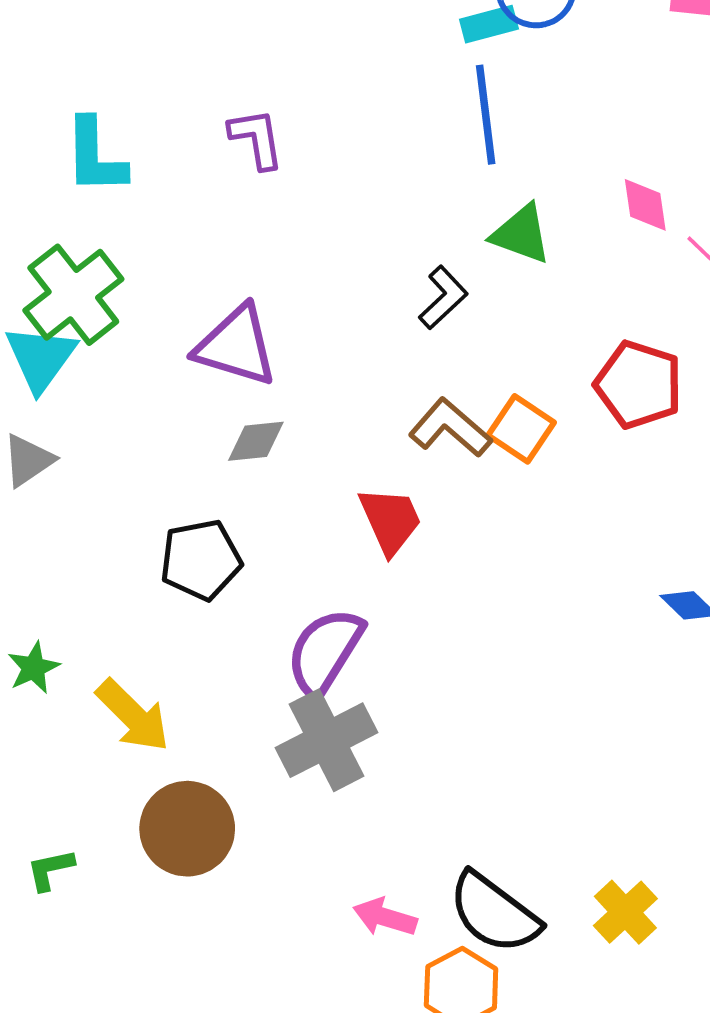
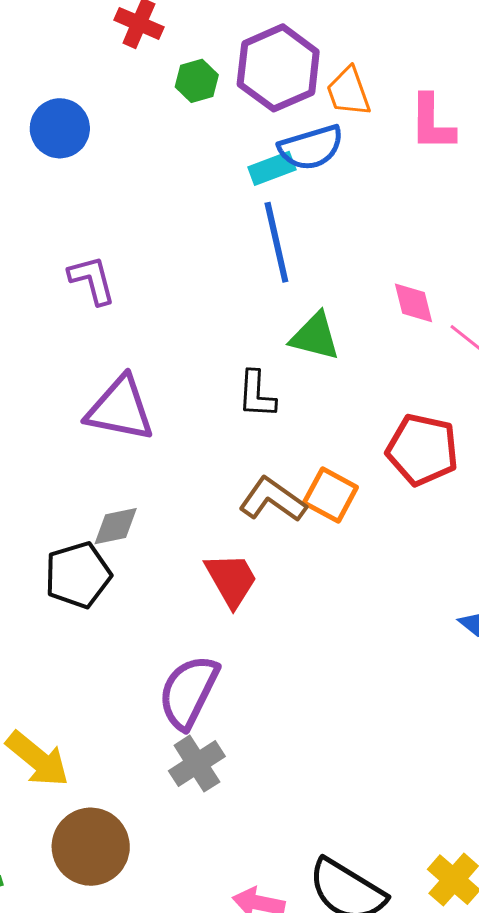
black L-shape: (443, 298) -> (257, 394), turned 142
purple triangle: (236, 346) -> (120, 409), moved
black pentagon: (201, 560) -> (78, 575), moved
gray cross: (326, 740) -> (197, 764), size x0.7

